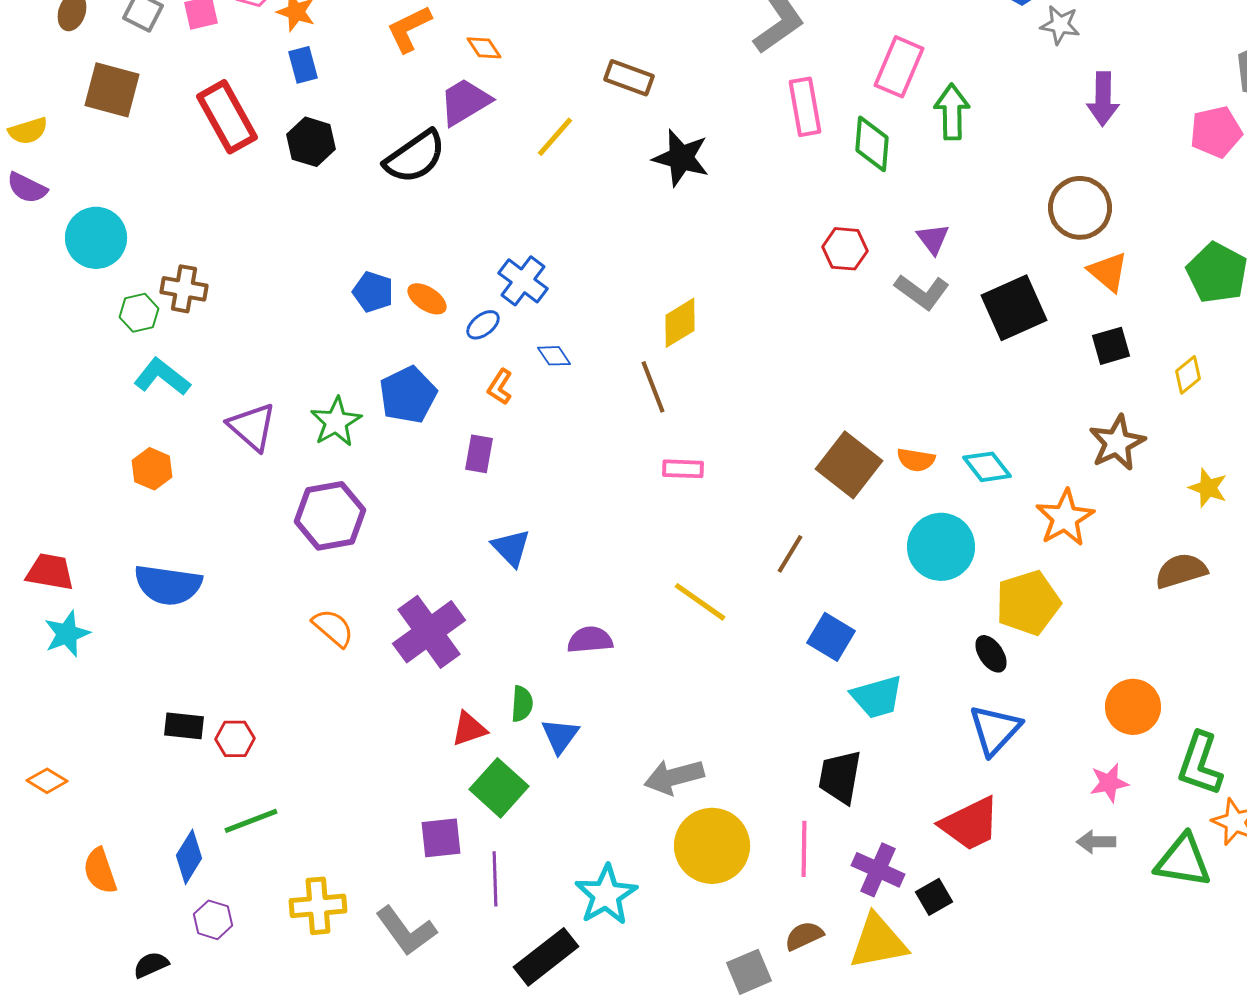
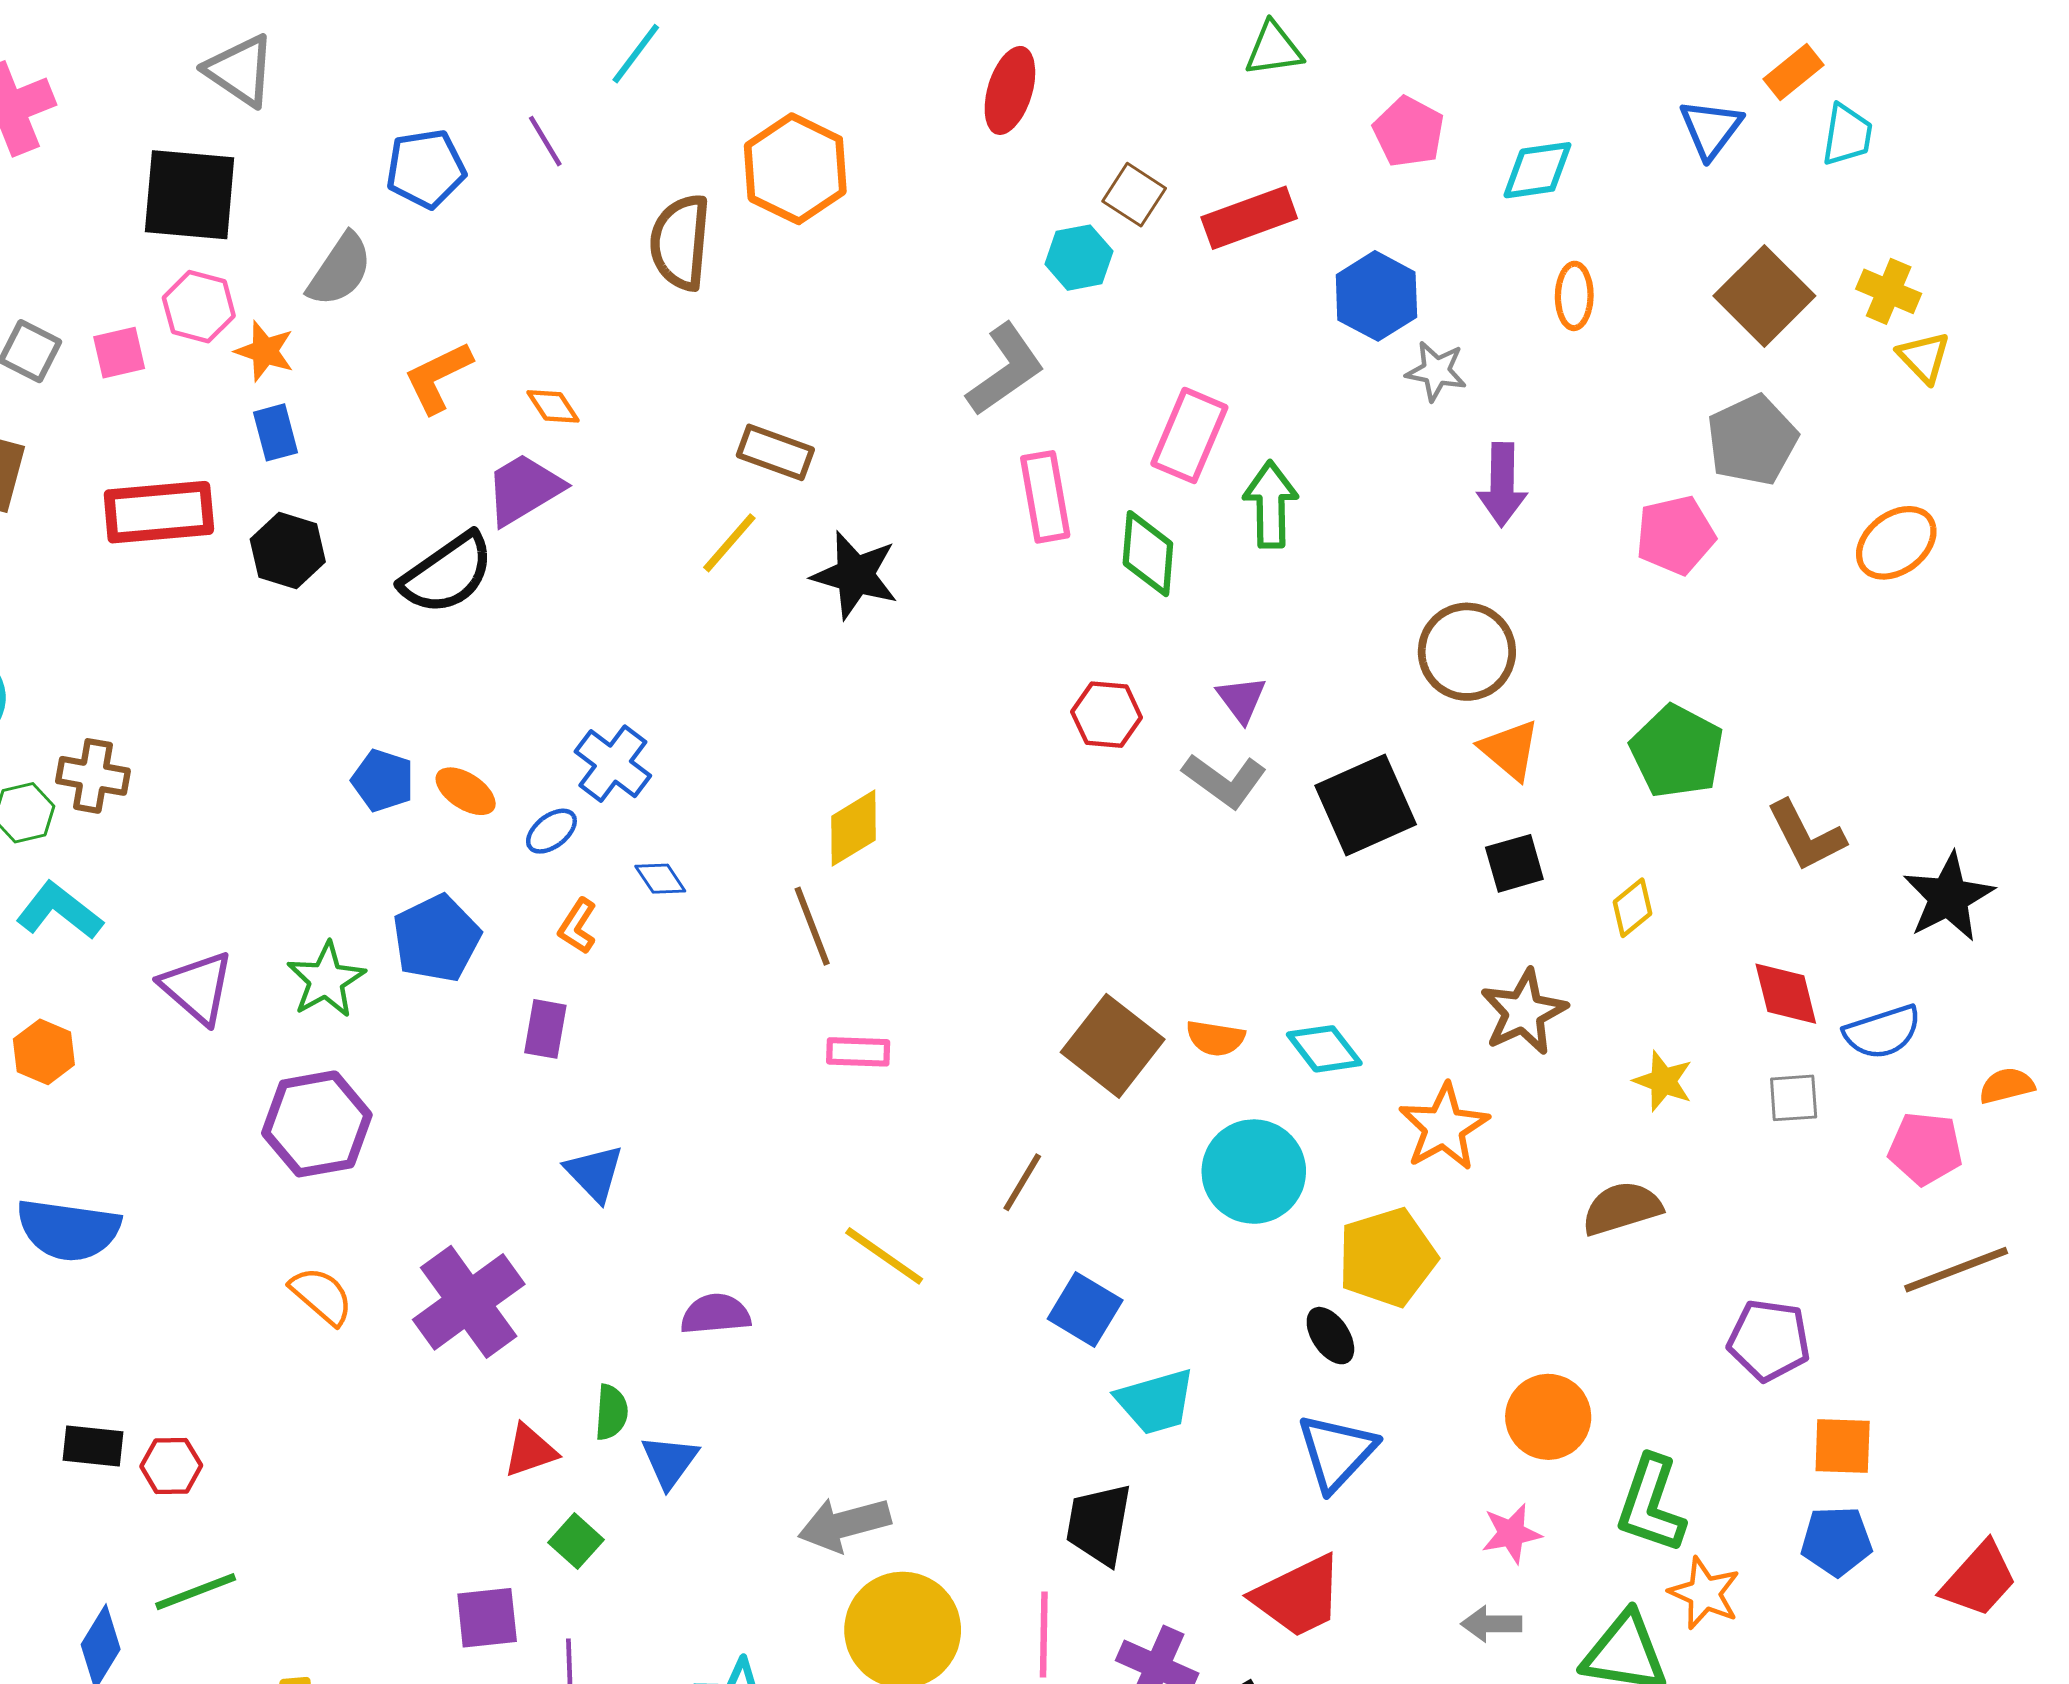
red rectangle: (227, 117) -> (159, 512), turned -66
yellow line: (555, 137) -> (729, 543), moved
green square: (499, 788) -> (576, 1541), size x0.6

